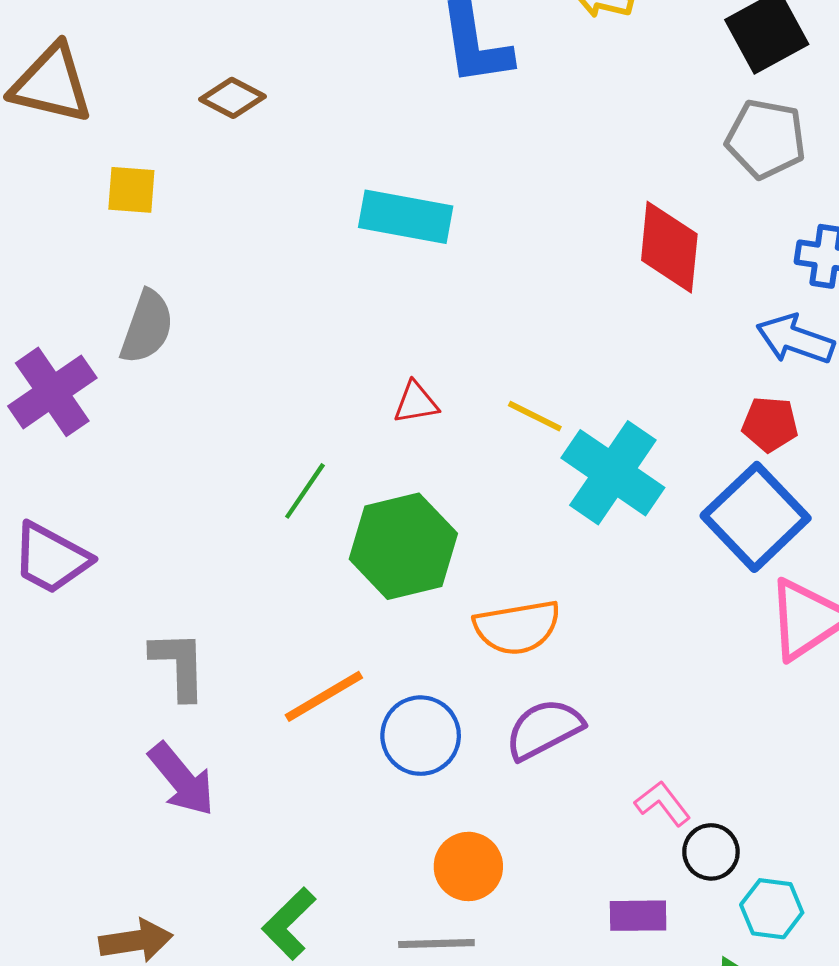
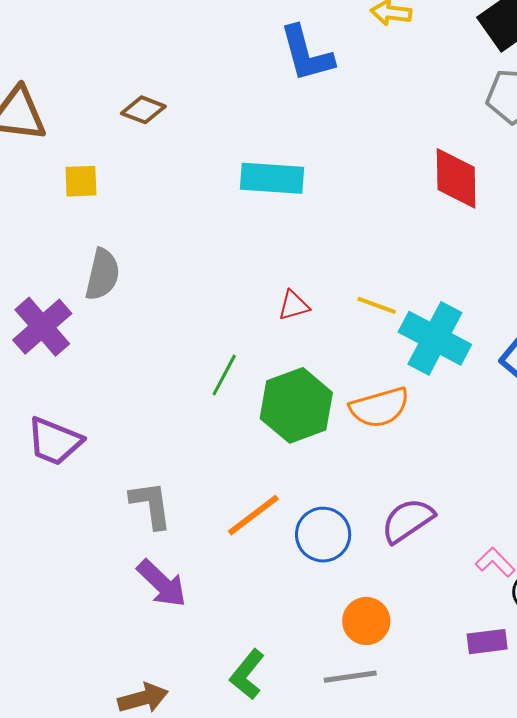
orange semicircle: (517, 627) -> (379, 407), moved

